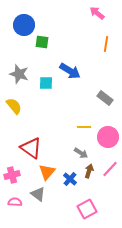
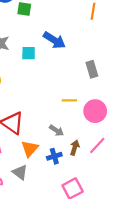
gray rectangle: (105, 98) -> (92, 69), turned 35
gray arrow: (81, 153) -> (56, 130), moved
blue cross: (70, 179) -> (54, 156), turned 32

